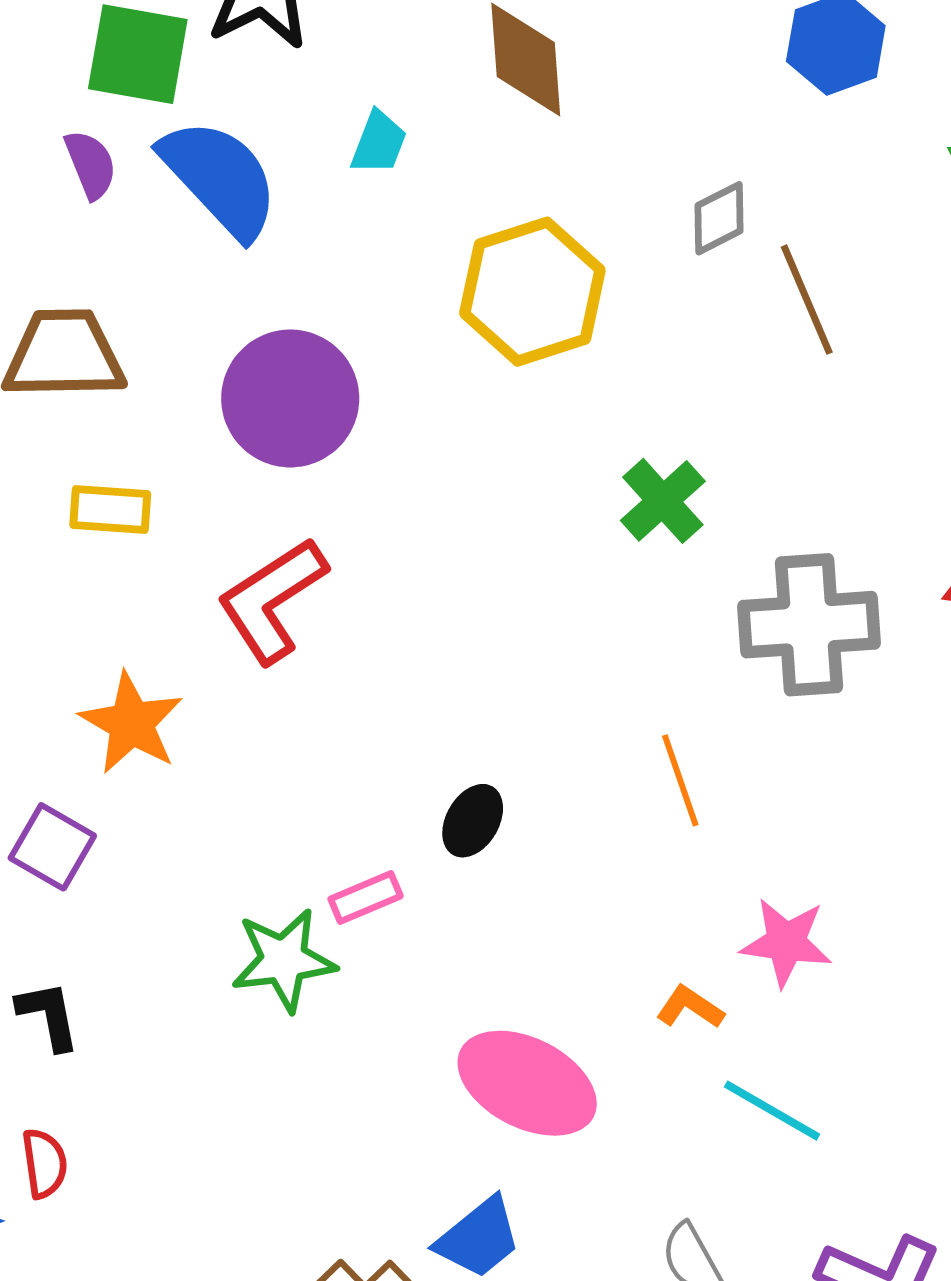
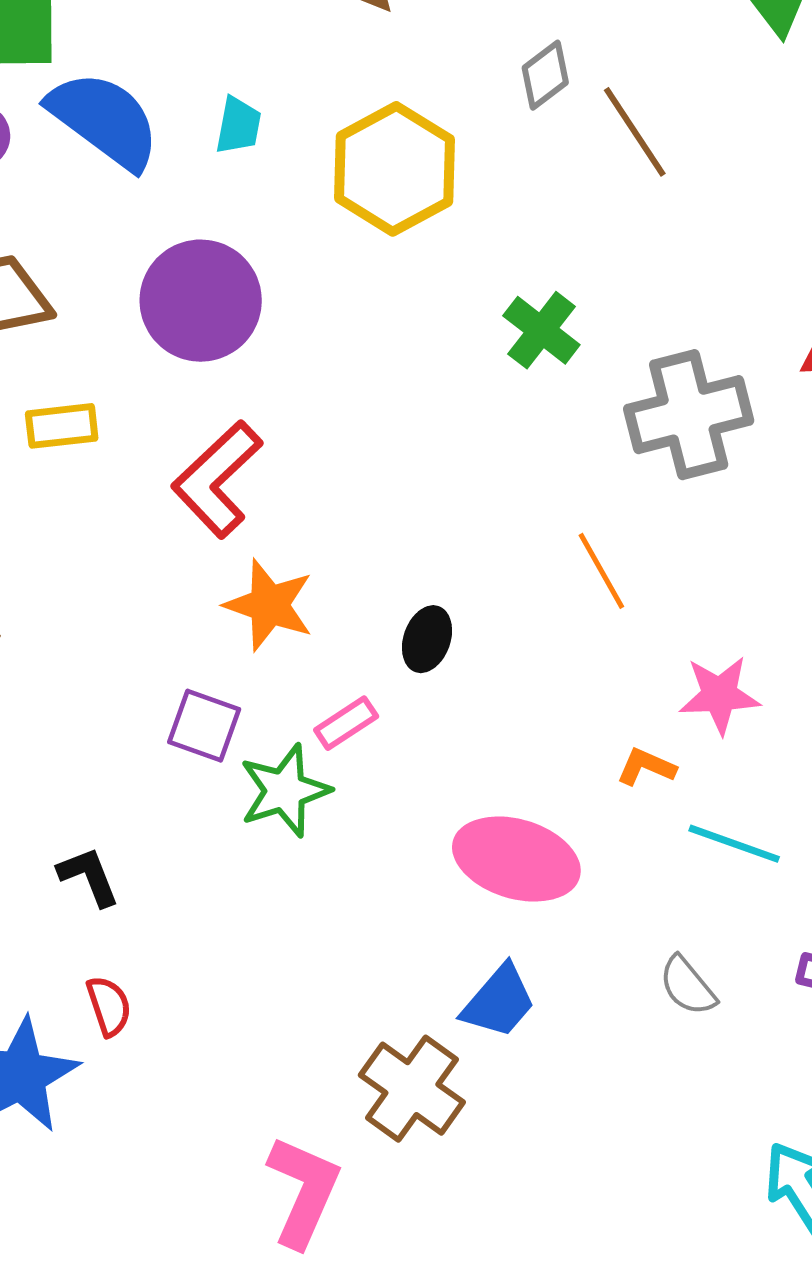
cyan trapezoid: (379, 143) -> (238, 126), moved
orange star: (131, 723) -> (269, 605), moved
purple square: (52, 847) -> (204, 726), moved

